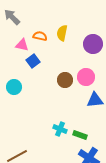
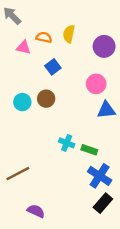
blue square: (33, 61) -> (53, 67), moved
brown circle: (65, 80) -> (46, 99), moved
cyan circle: (14, 87) -> (22, 102), moved

